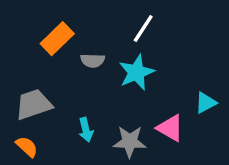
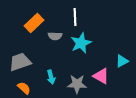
white line: (143, 29) -> (75, 17), moved, turned -36
orange semicircle: (27, 147) -> (24, 88), moved

